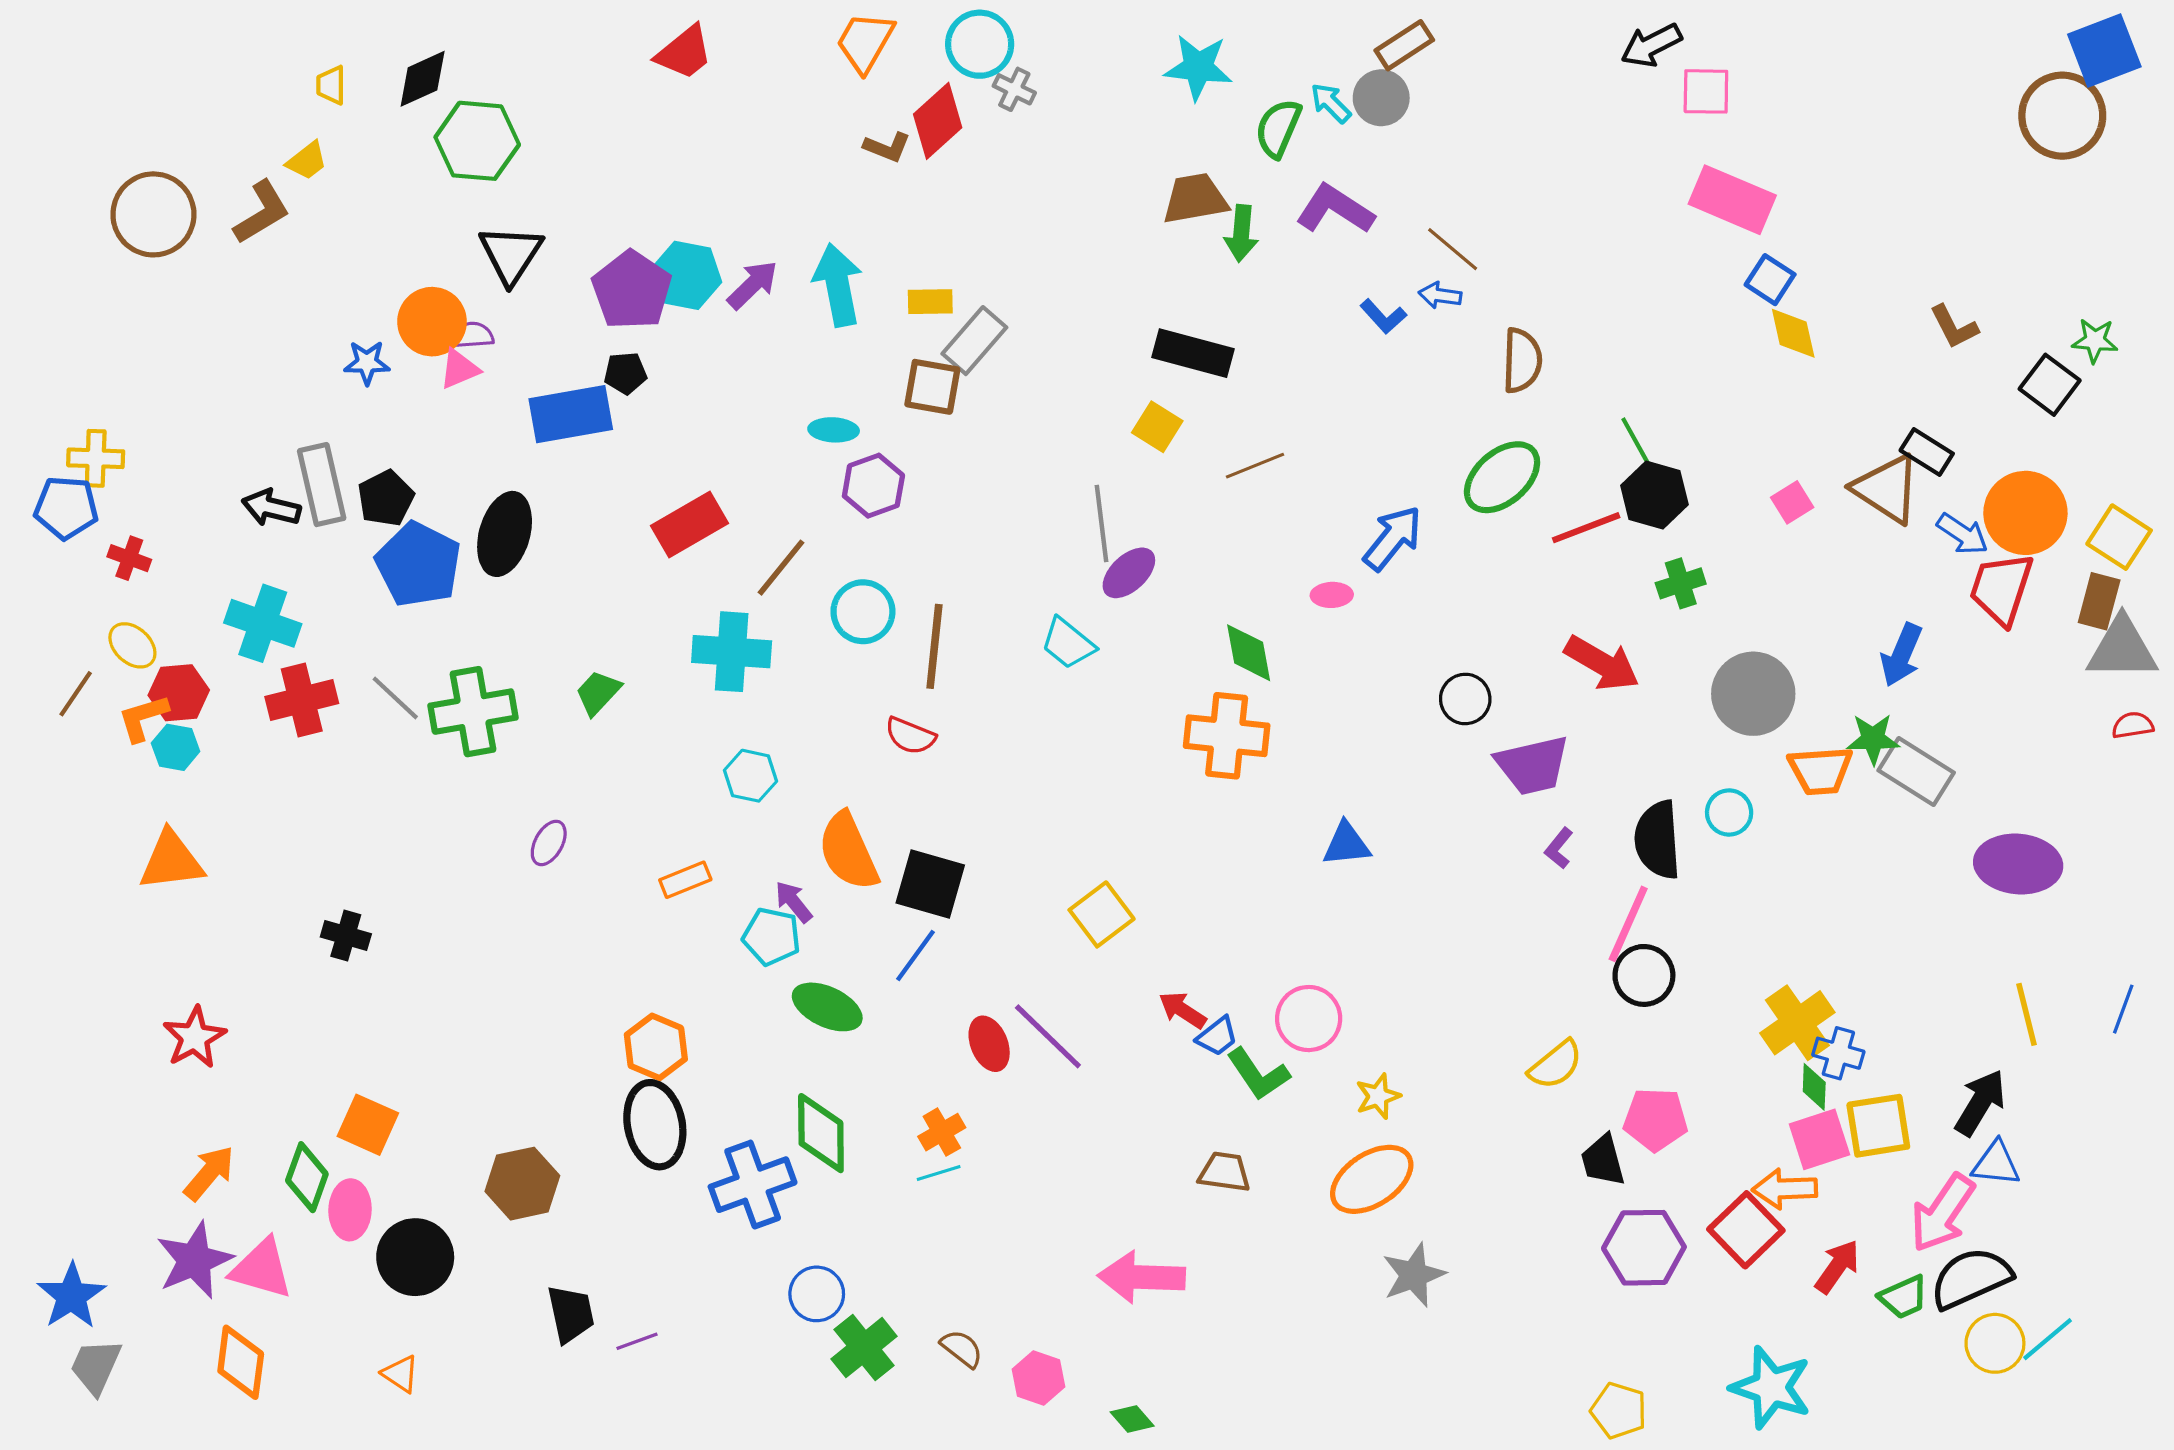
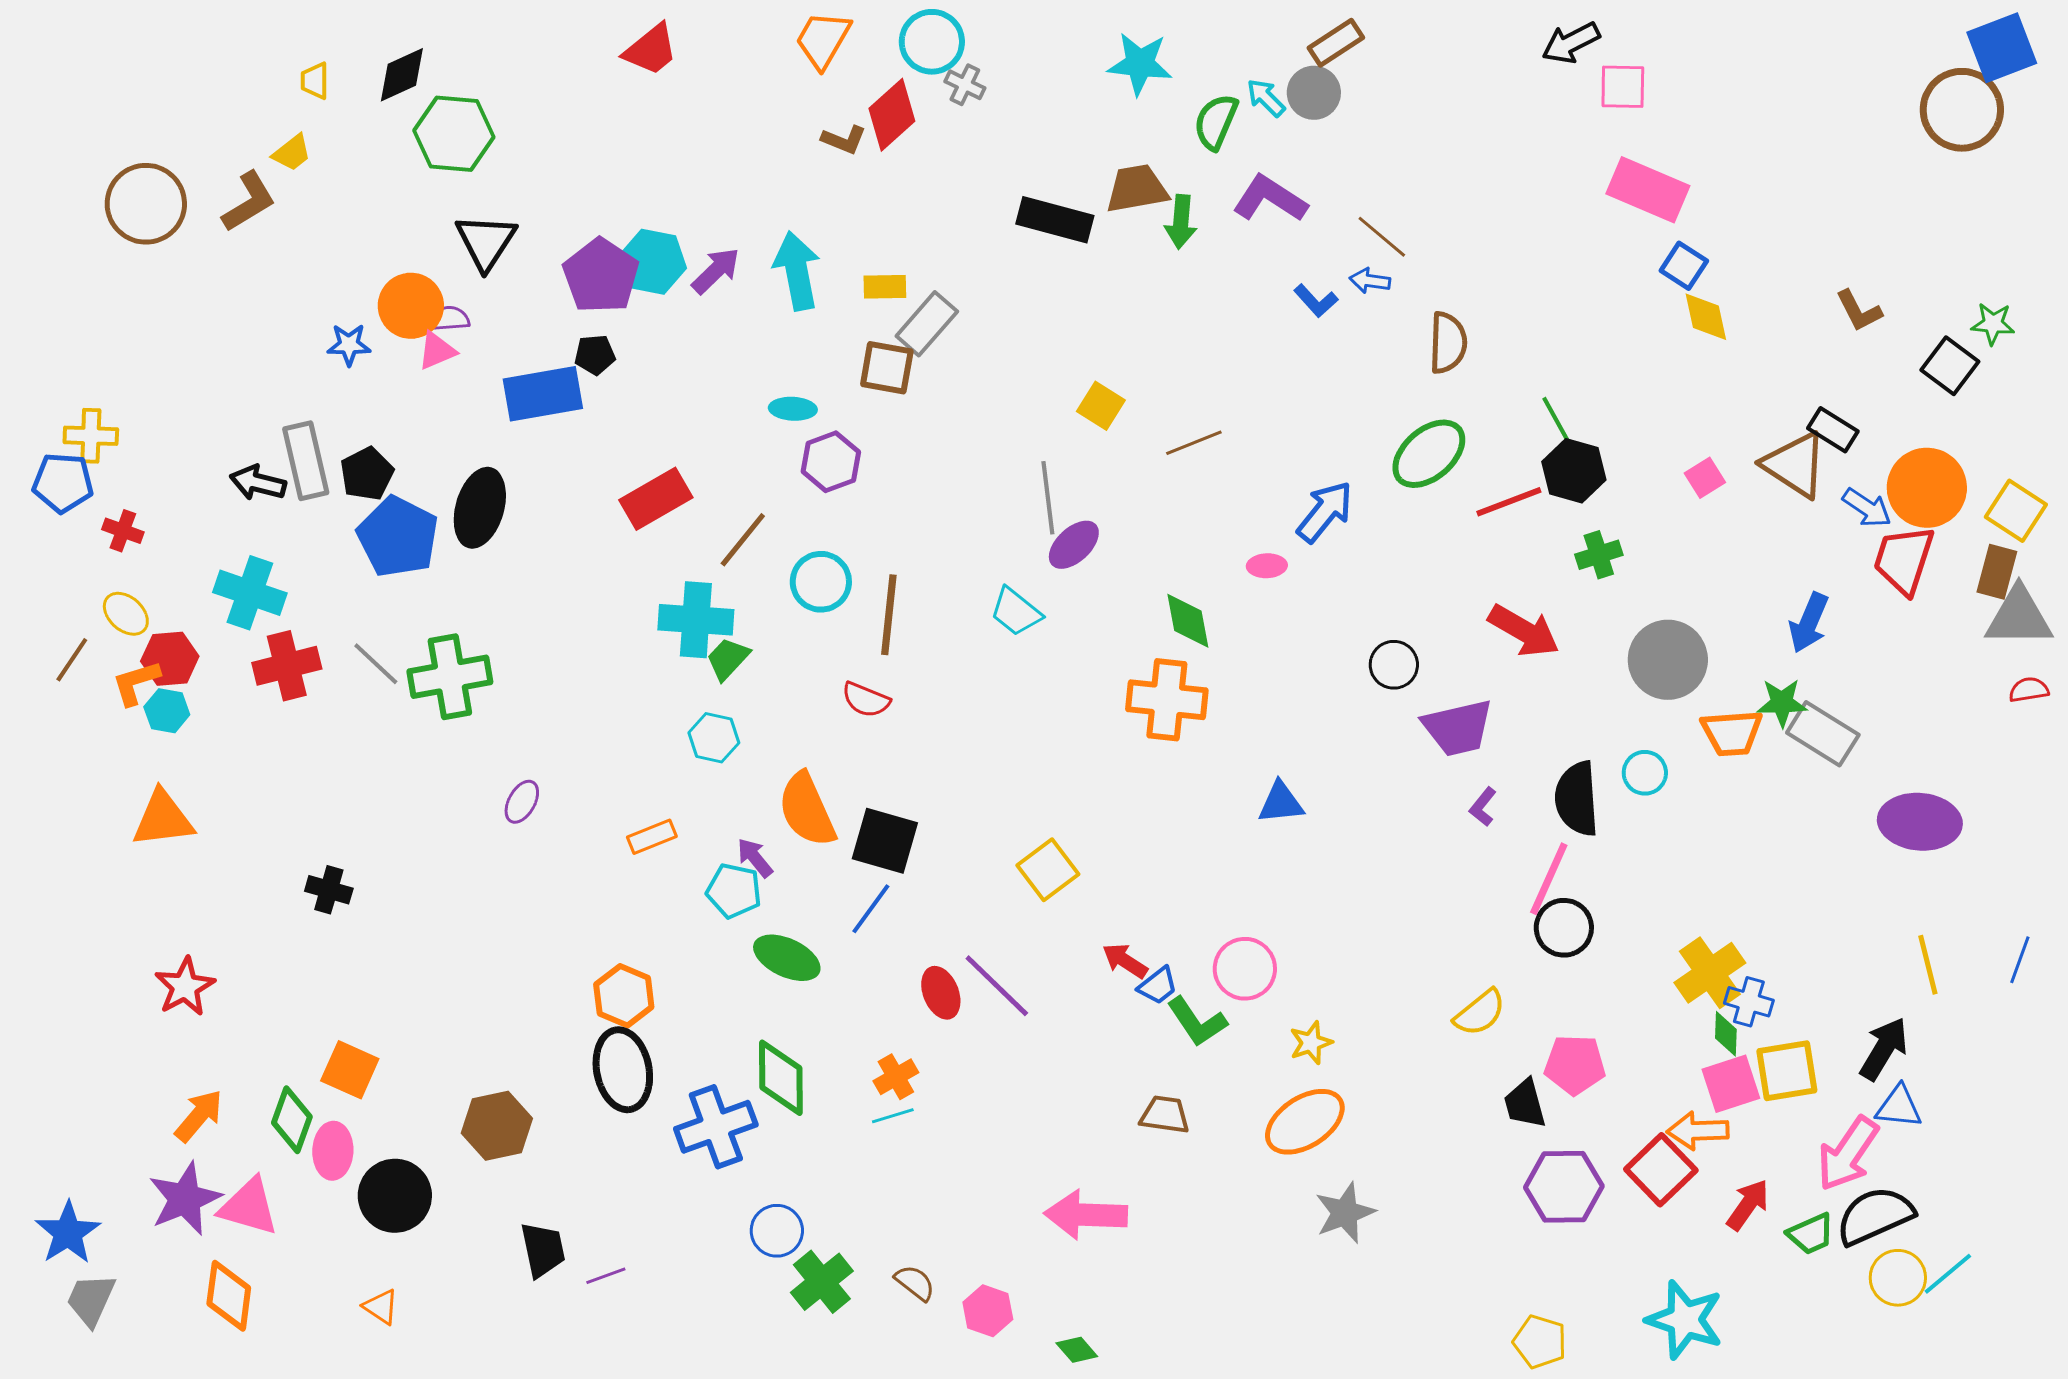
black rectangle: (1193, 353) -> (1055, 220), moved
green trapezoid: (598, 693) -> (728, 659), moved

